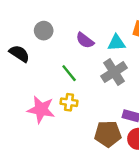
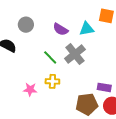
gray cross: (114, 72) -> (75, 54), moved
pink star: (41, 110) -> (30, 90), size x0.6

